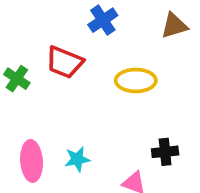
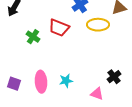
yellow ellipse: (136, 80) -> (98, 25), moved
black cross: (165, 152) -> (114, 77), turned -32

